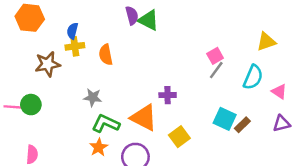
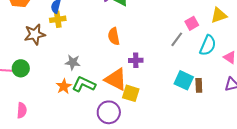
orange semicircle: (106, 55) -> (114, 36), moved
pink square: (215, 56) -> (192, 23), moved
brown rectangle: (242, 125) -> (199, 85), turned -48
yellow square: (179, 137) -> (131, 93), moved, turned -36
orange star: (99, 147) -> (64, 86), moved

